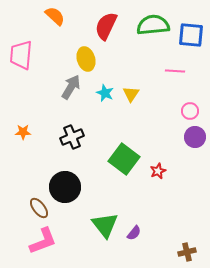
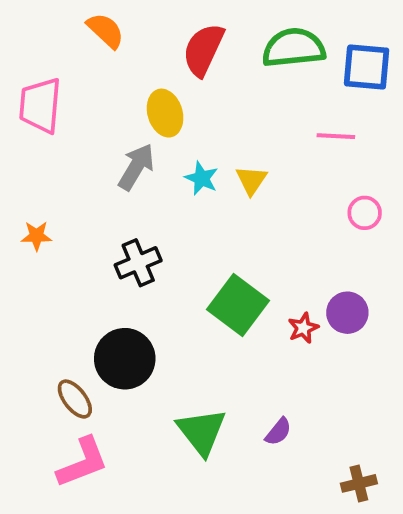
orange star: (23, 132) -> (36, 236), moved
purple circle: (195, 137) -> (347, 313), moved
purple semicircle: (134, 233) -> (278, 432), moved

